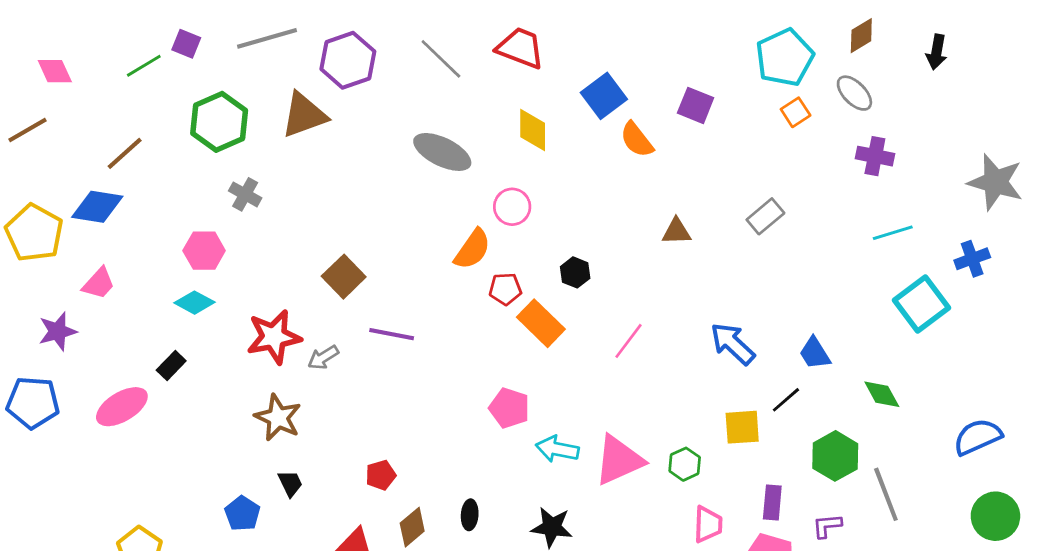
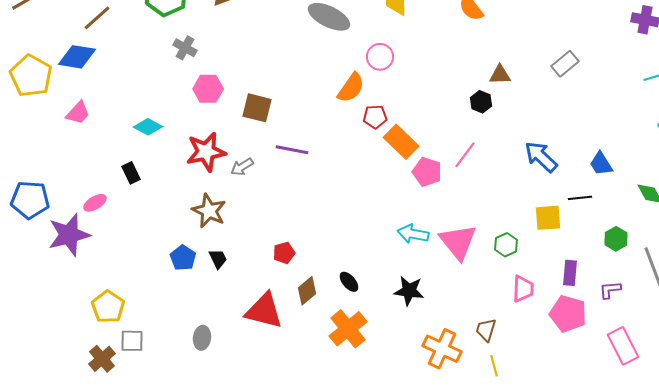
pink hexagon: (204, 251) -> (208, 89), moved
black hexagon: (575, 272) -> (481, 102), moved
brown square: (344, 277) -> (257, 108), turned -32
purple star: (58, 331) -> (69, 235), moved, size x1.5
black rectangle: (171, 366) -> (131, 173), turned -70
black line: (786, 400) -> (580, 198), turned 35
pink ellipse: (122, 407) -> (95, 203), size x0.6
pink pentagon: (509, 408) -> (427, 172), moved
green hexagon: (835, 456) -> (616, 239), size x0.7
pink triangle: (619, 460) -> (458, 242), turned -45
blue pentagon: (242, 513) -> (183, 258), moved
black ellipse: (470, 515) -> (349, 282), turned -45

